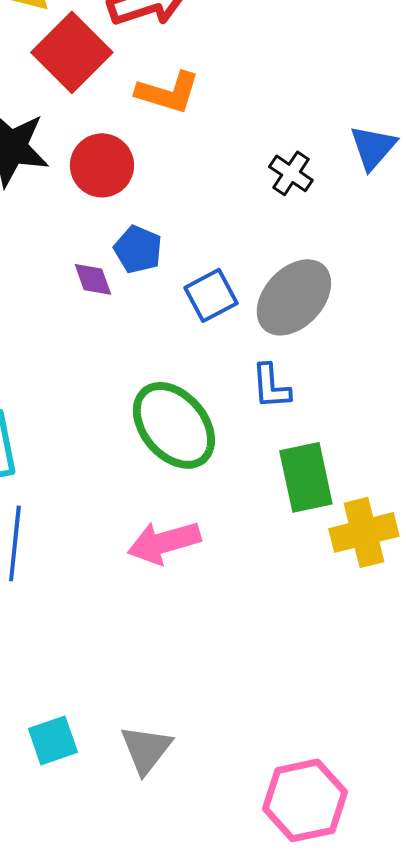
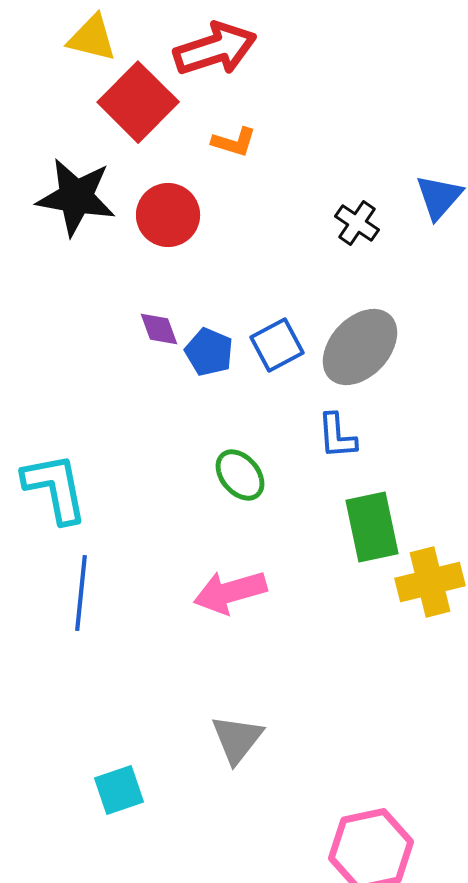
orange L-shape: (168, 92) -> (234, 142), size x0.7
blue pentagon: (138, 249) -> (209, 352), moved
green ellipse: (174, 425) -> (240, 475), size x0.6
gray triangle: (146, 749) -> (237, 739), moved

